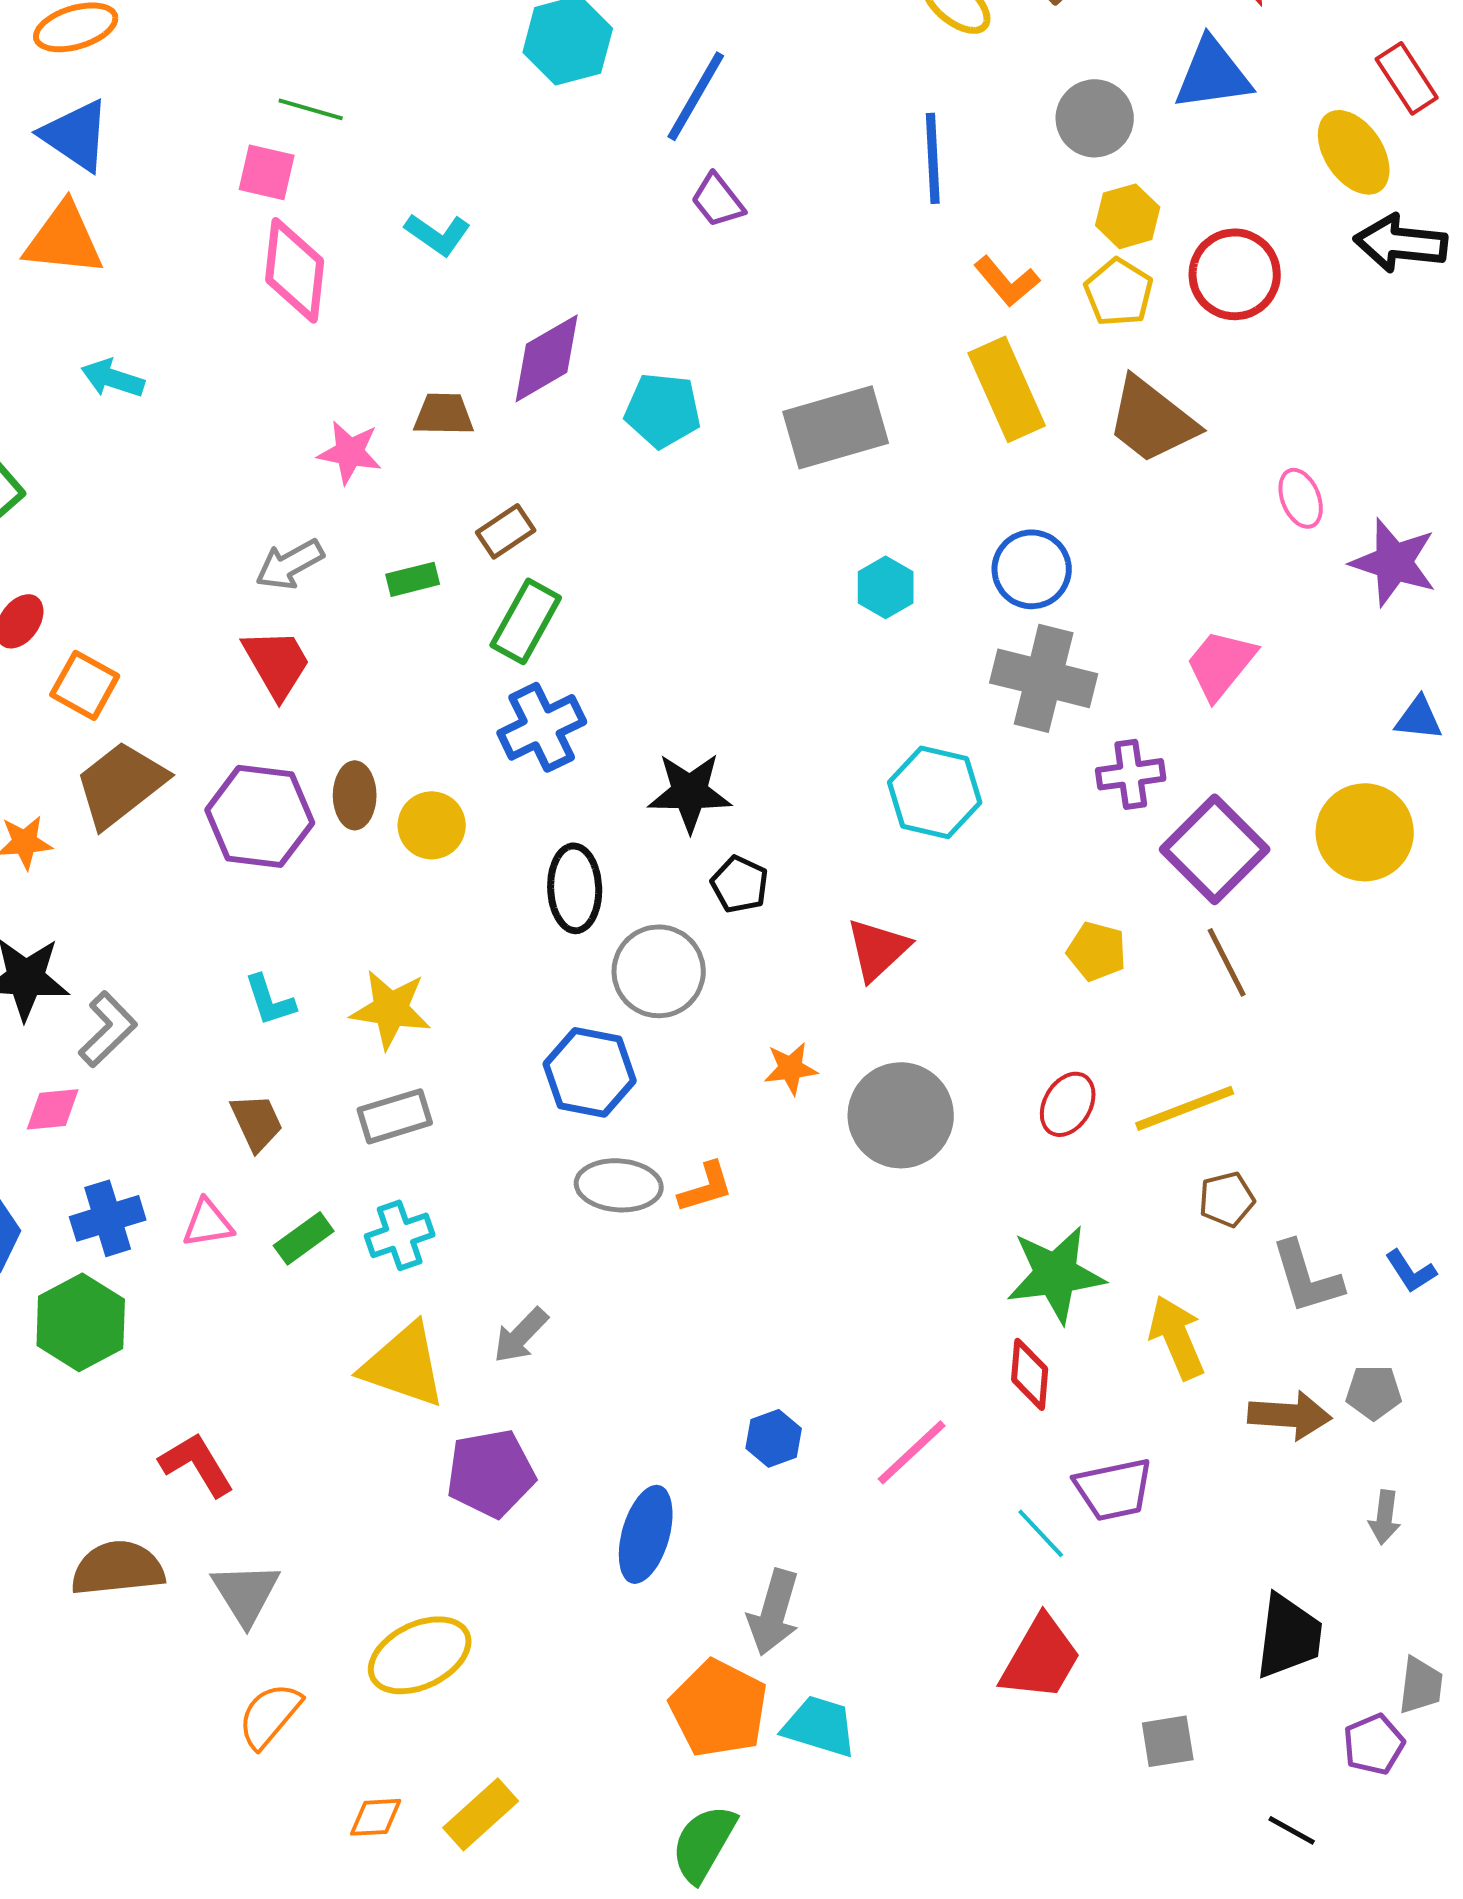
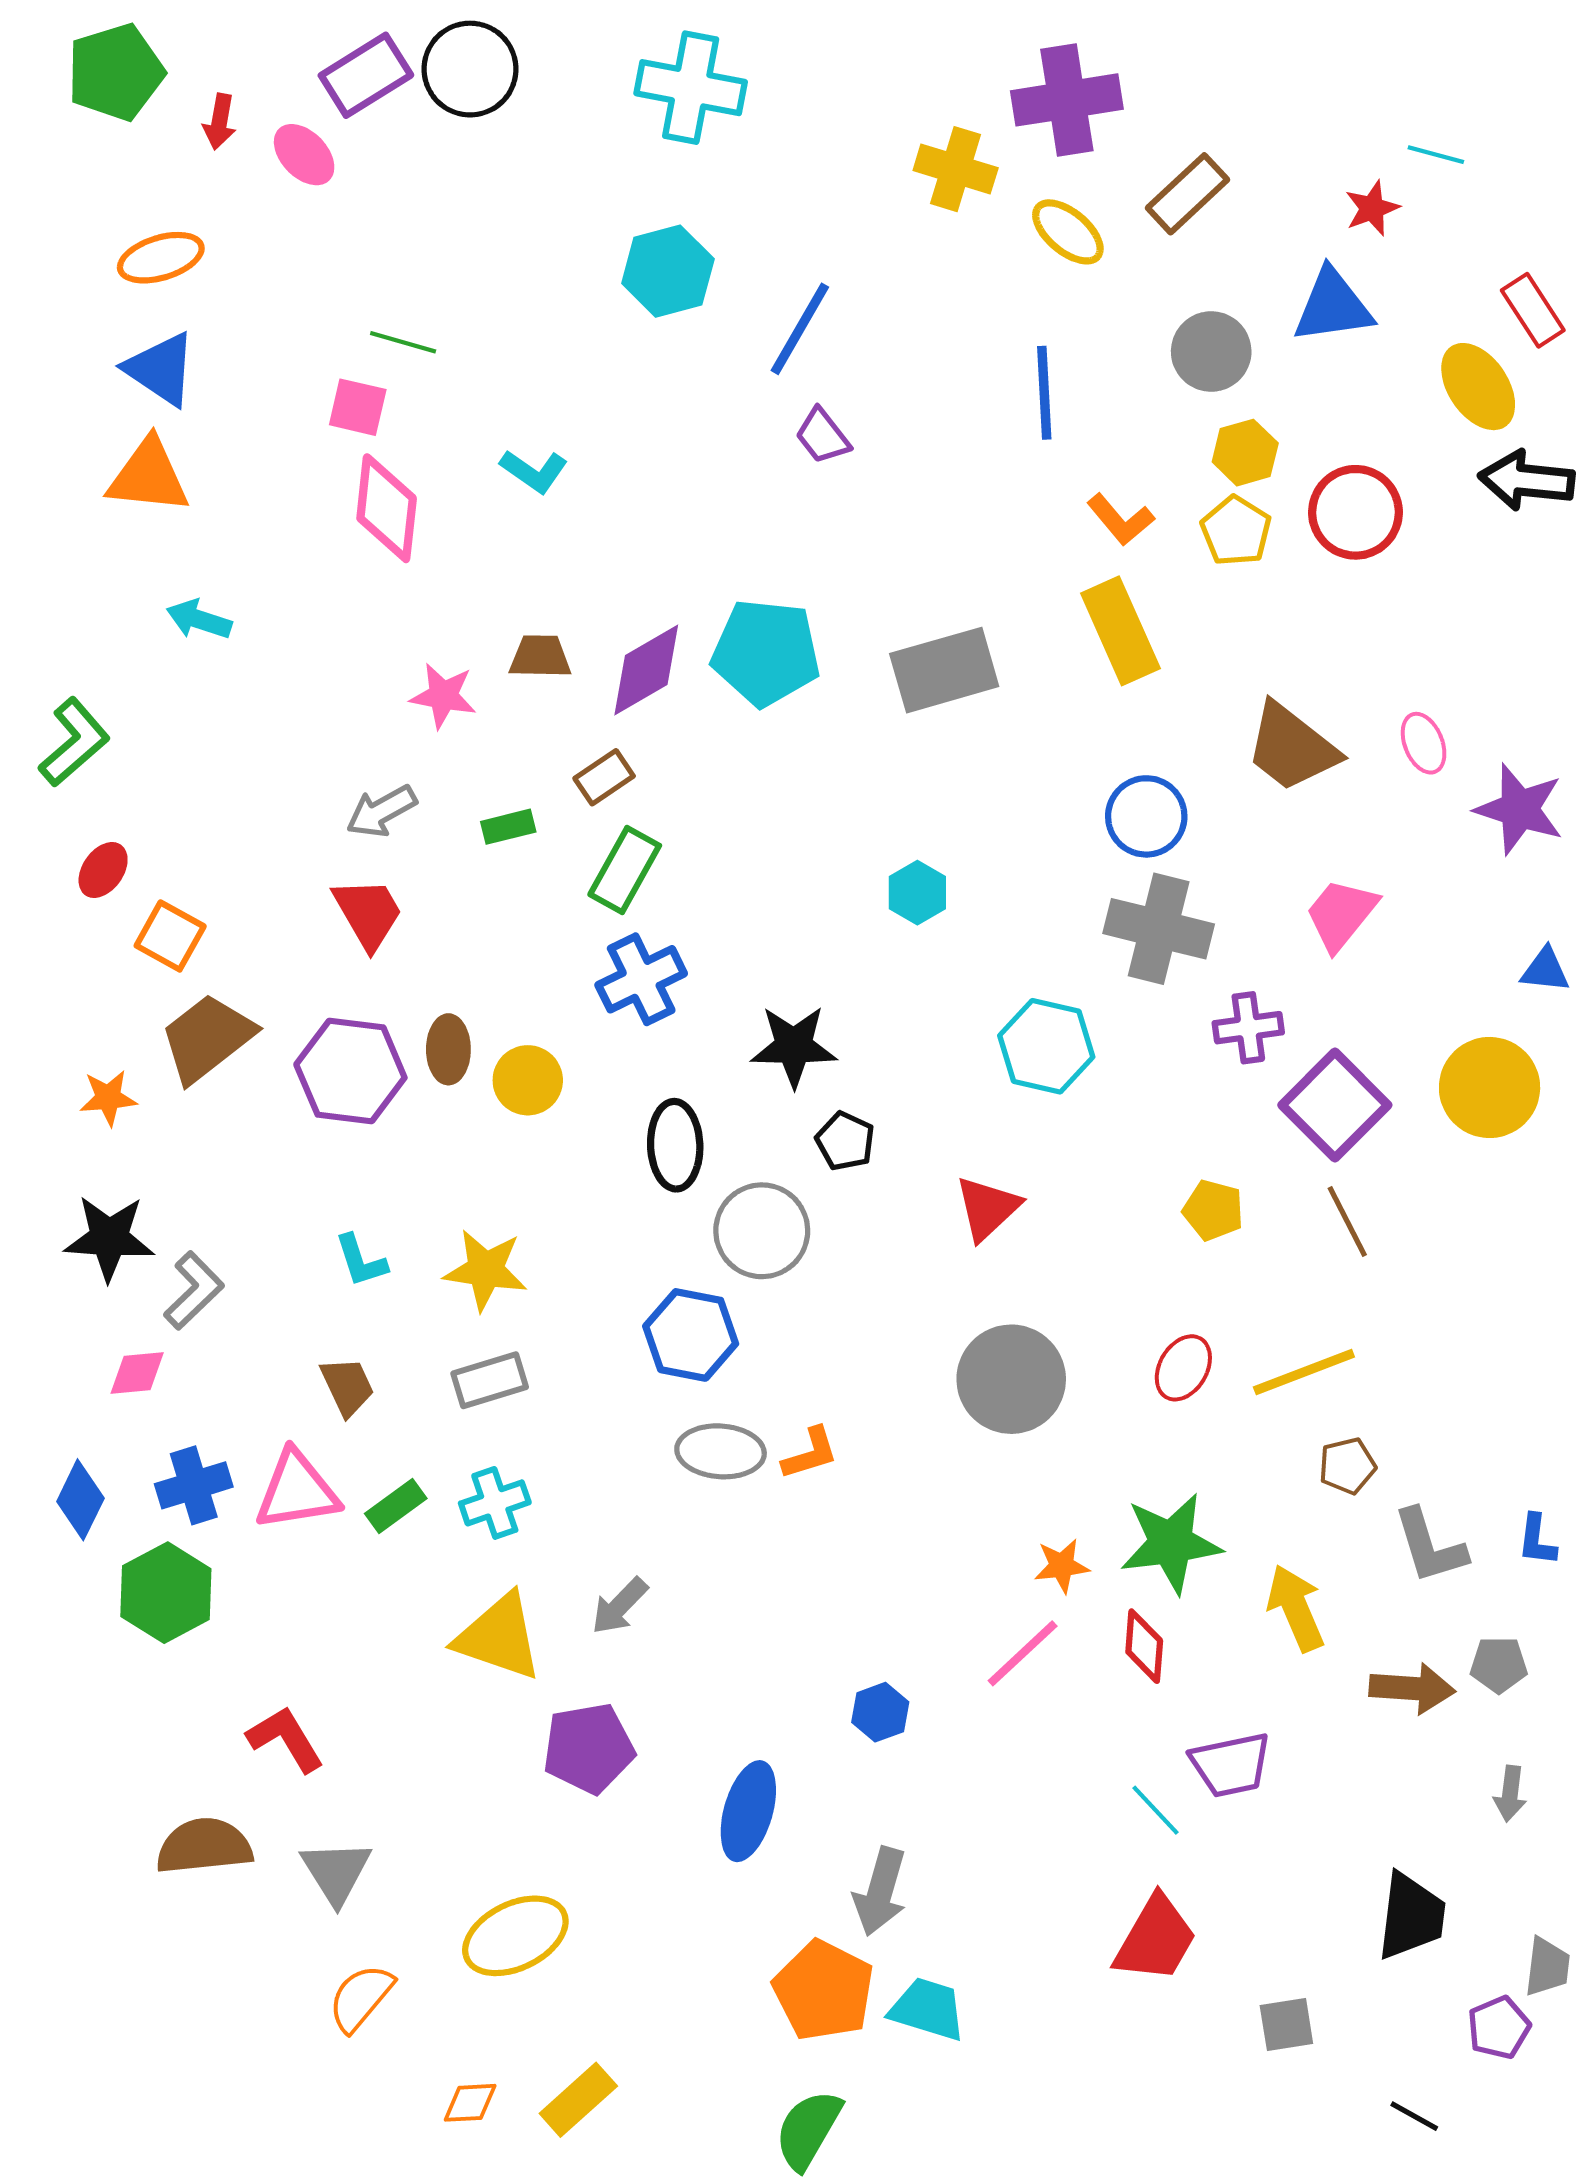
purple diamond: (547, 358) -> (646, 670), moved
cyan pentagon: (663, 410) -> (766, 652), size x1.4
brown trapezoid: (1152, 420) -> (1292, 747), moved
cyan hexagon: (886, 587) -> (917, 893), moved
orange star: (791, 1068) -> (1062, 1566), moved
pink triangle: (208, 1223) -> (297, 1491), size x1.6
blue L-shape: (1411, 1271) -> (1537, 1540), turned 40
pink line: (912, 1452) -> (1023, 1653), moved

